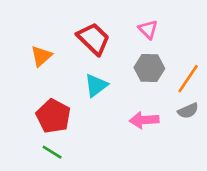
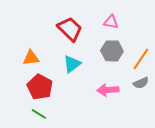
pink triangle: (148, 29) -> (111, 22), turned -35
orange triangle: (41, 56) -> (31, 58), moved, turned 36

